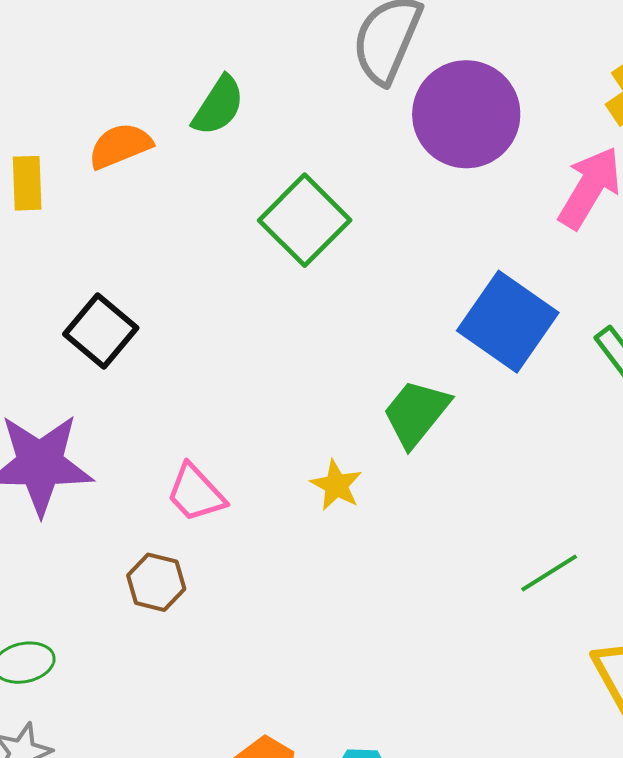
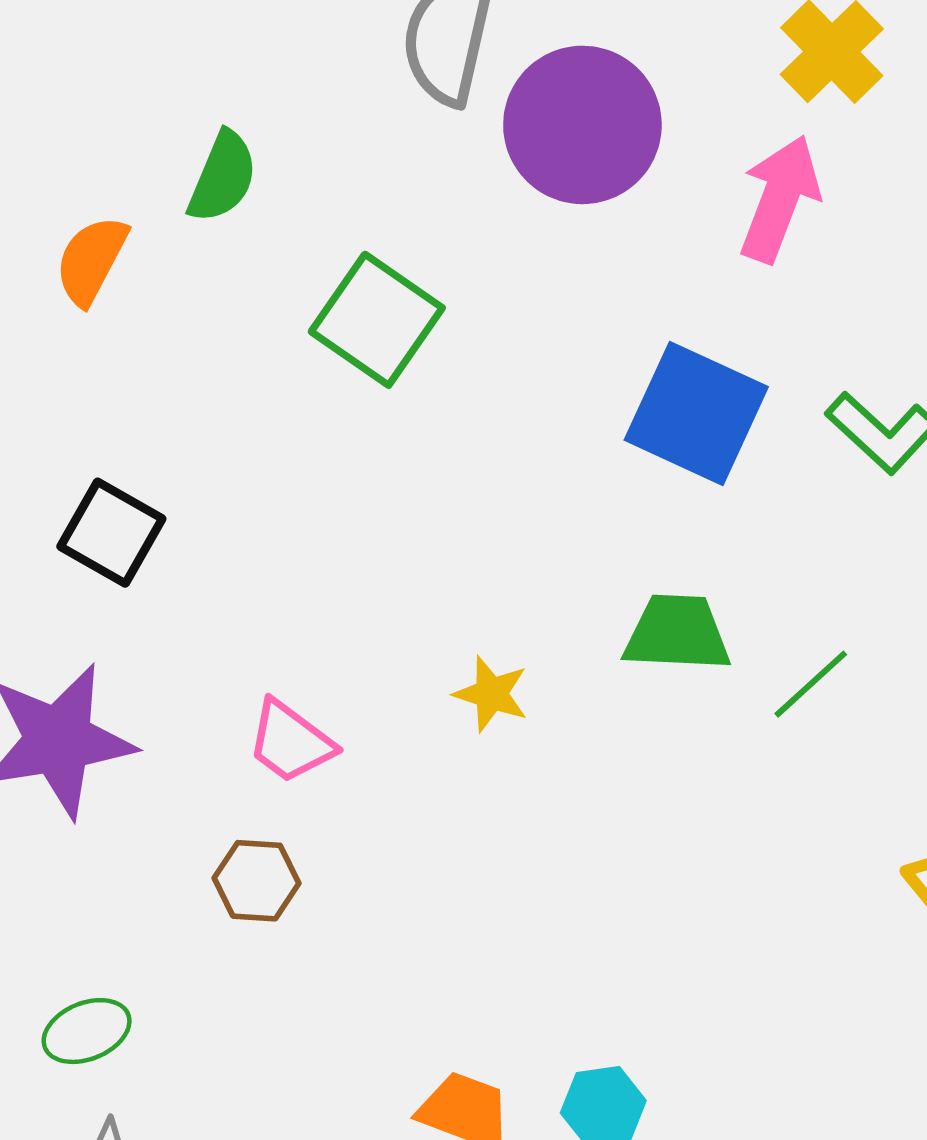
orange semicircle: (120, 146) -> (91, 260), turned -30
green trapezoid: (416, 413) -> (677, 633), moved, turned 64
green line: (549, 573) -> (811, 684), moved

